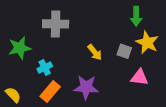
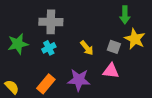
cyan cross: (45, 68) -> (49, 48), moved
pink triangle: (139, 77) -> (111, 71), moved

